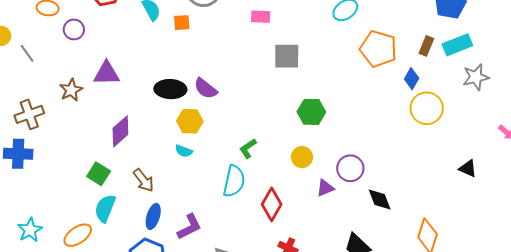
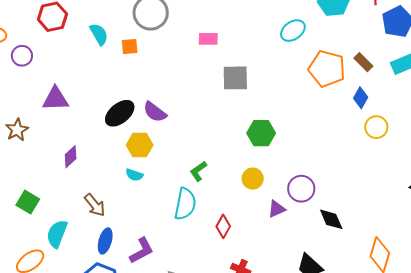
brown rectangle: (426, 46) -> (363, 62), moved, turned -66
black ellipse: (170, 89) -> (120, 113), turned -40
brown star: (71, 90) -> (17, 130), moved
yellow circle: (427, 108) -> (376, 127), size x0.7
purple diamond: (120, 131) -> (71, 157), size x0.7
green square: (99, 174) -> (28, 202), moved
red diamond: (272, 204) -> (223, 226), size x0.7

